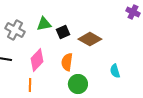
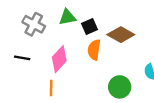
orange semicircle: (67, 62) -> (94, 50), moved
green circle: (78, 84) -> (120, 87), moved

